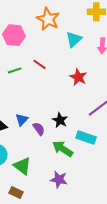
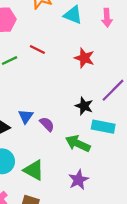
cyan triangle: (74, 39) -> (73, 15), turned -48
black star: (60, 120) -> (84, 106), moved
purple star: (59, 180) -> (78, 180), turned -30

